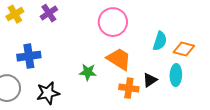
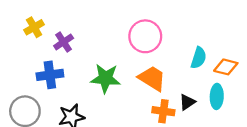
purple cross: (49, 13) -> (64, 42), moved
green star: (88, 72) -> (106, 78), moved, size x1.5

